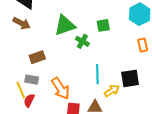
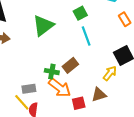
green cross: (82, 41) -> (52, 72), moved
brown rectangle: (37, 57) -> (70, 65), moved
cyan line: (97, 74) -> (86, 36), moved

